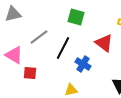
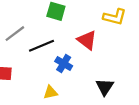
black line: (63, 48) -> (41, 46), turned 40

